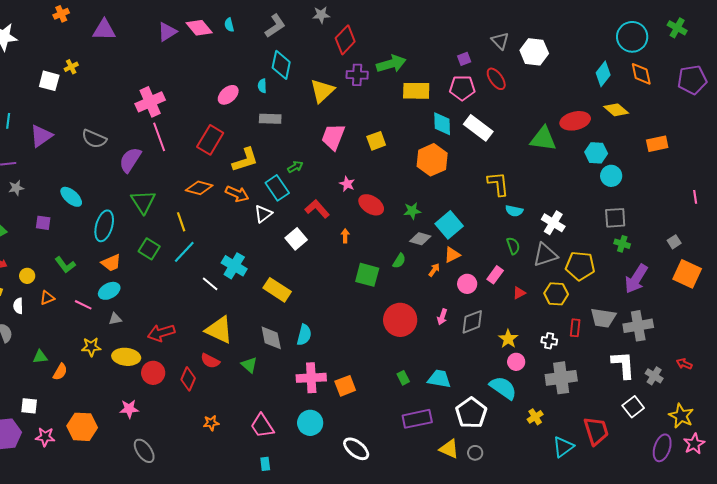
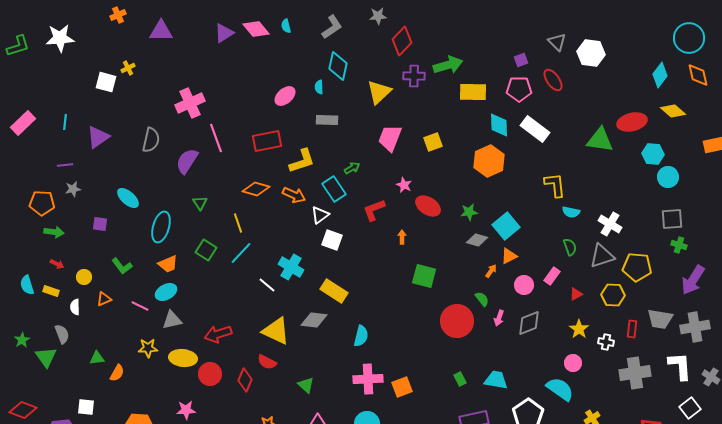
pink cross: (150, 102) -> (190, 103), moved
gray semicircle: (94, 139) -> (151, 140), turned -100
red rectangle: (210, 140) -> (267, 141), turned 48
green triangle: (143, 202) -> (200, 203), size x0.6
red L-shape: (317, 209) -> (374, 210), turned -70
white square: (296, 239) -> (332, 240), moved, turned -30
green semicircle: (399, 261) -> (482, 299), moved, turned -70
gray triangle: (115, 319) -> (172, 320), size x1.5
gray diamond: (271, 338) -> (314, 320), moved, turned -72
yellow star: (508, 339) -> (579, 329), moved
green triangle: (249, 365) -> (306, 385), moved
gray cross: (561, 378) -> (635, 373), moved

